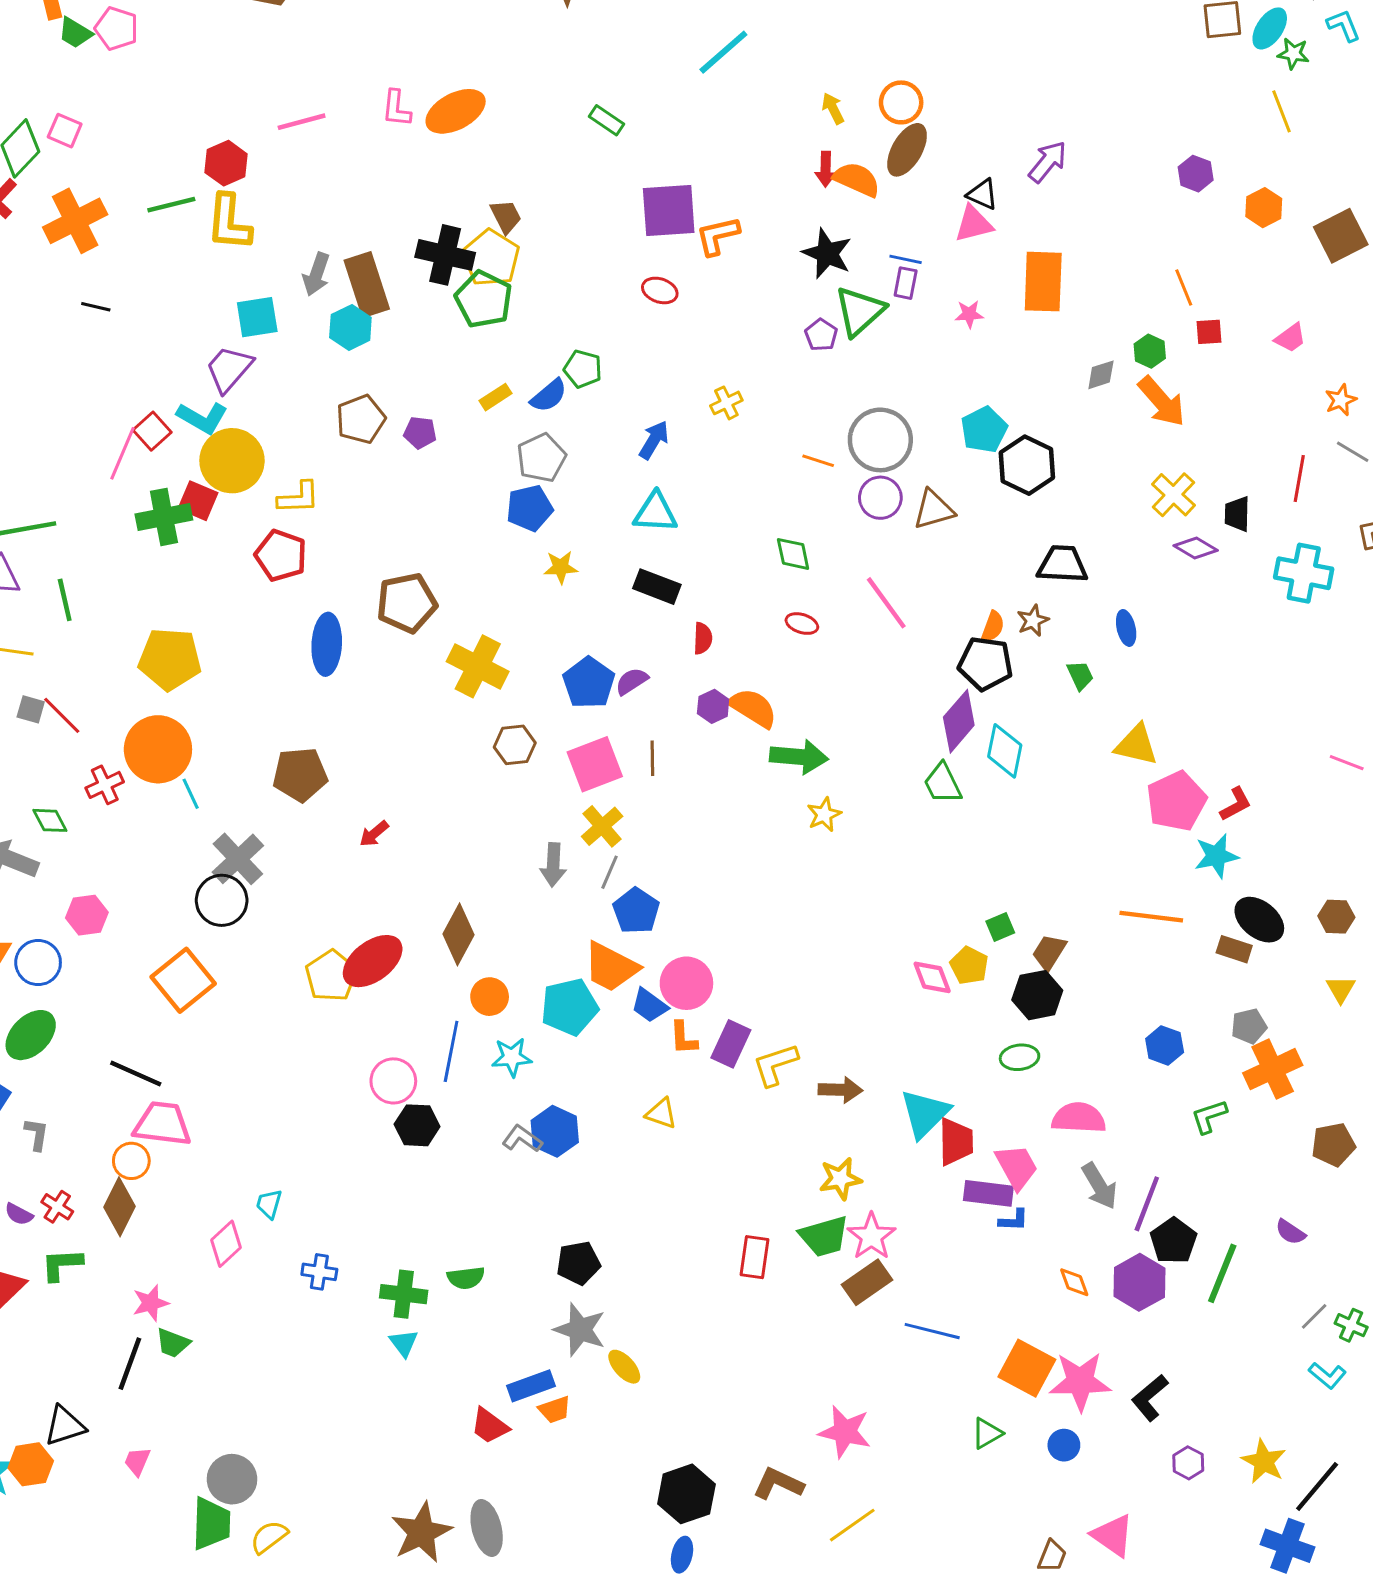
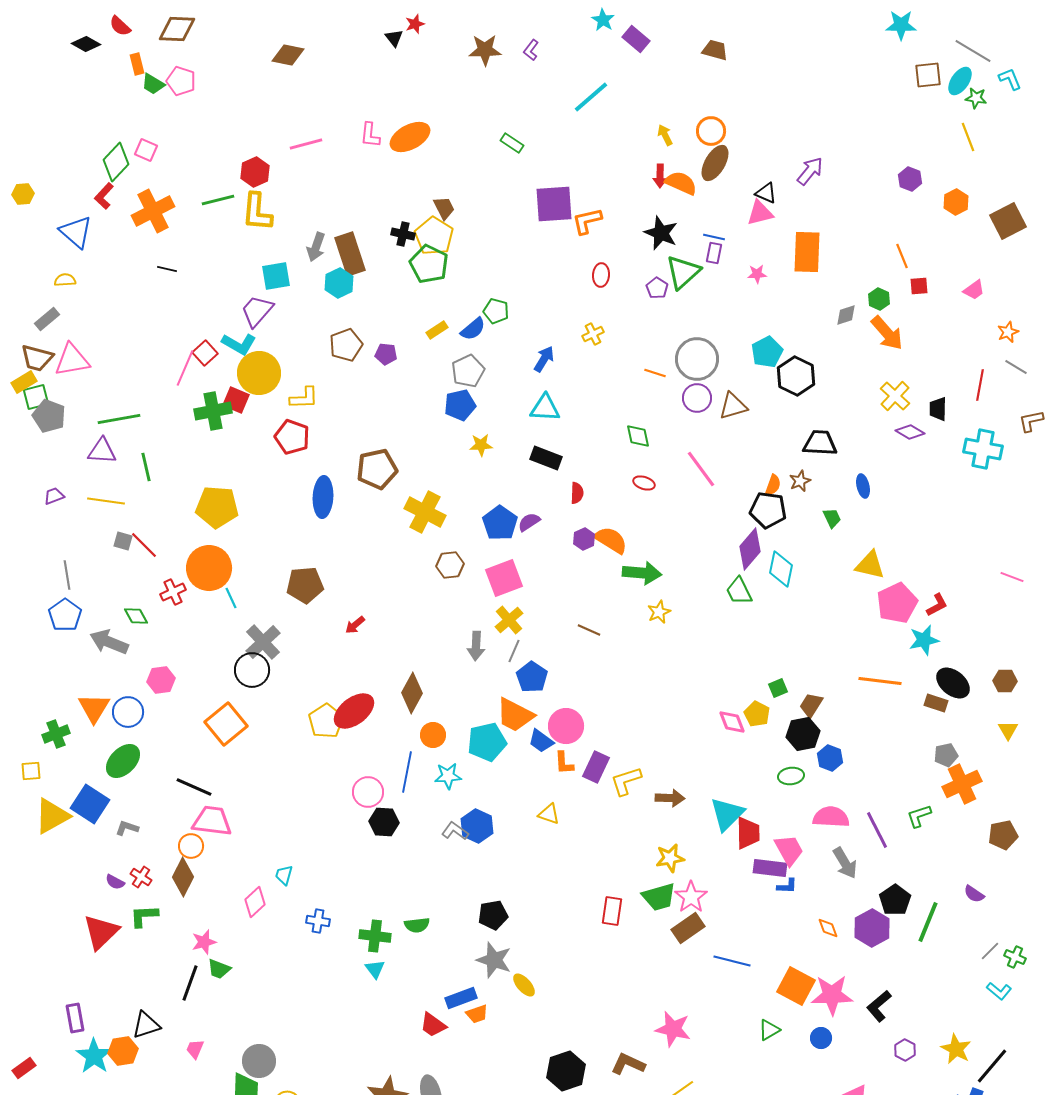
black cross: (445, 255) -> (403, 234), size x0.6
red ellipse: (660, 290) -> (601, 275), moved, turned 75
brown line: (652, 758) -> (589, 630), moved, turned -65
blue hexagon: (1165, 1045) -> (830, 758), moved
gray L-shape: (37, 1134) -> (127, 828), turned -80
purple line: (1147, 1204) -> (877, 830), moved, turned -48

